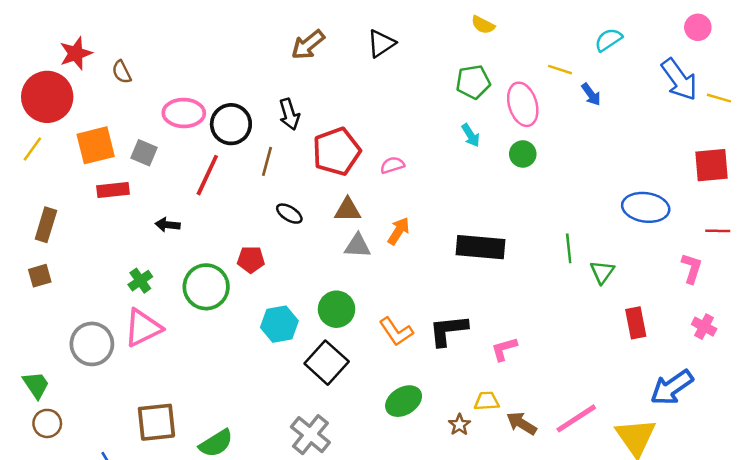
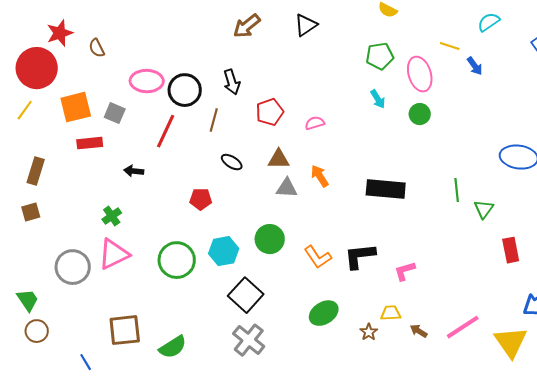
red pentagon: (337, 151) -> (270, 112), size x0.7
orange arrow: (399, 231) -> (320, 176), turned -65
green circle: (206, 287) -> (177, 260), moved
black square: (327, 363) -> (246, 295), moved
brown arrow: (522, 423) -> (419, 331), size x0.7

